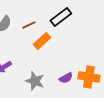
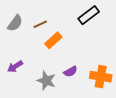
black rectangle: (61, 17) -> (89, 15), moved
purple semicircle: (66, 78) -> (70, 72), moved

